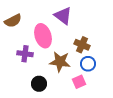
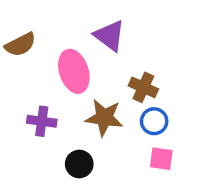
purple cross: (25, 54) -> (42, 121), moved
pink square: (79, 82) -> (161, 159), moved, turned 32
black circle: (39, 84) -> (79, 164), moved

